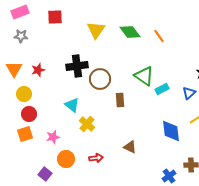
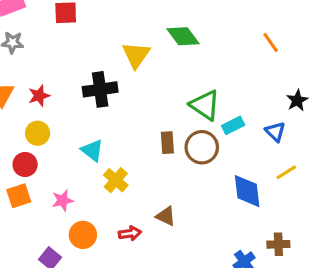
yellow triangle: (96, 30) -> (136, 55), moved
orange line: (159, 36) -> (271, 42), moved
brown circle: (100, 79) -> (202, 147), moved
blue triangle: (189, 93) -> (275, 132), turned -32
yellow circle: (24, 94) -> (38, 133), moved
brown triangle: (130, 147) -> (166, 216), moved

